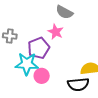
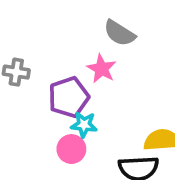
cyan star: (27, 64) -> (84, 125), moved, size x0.6

